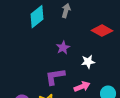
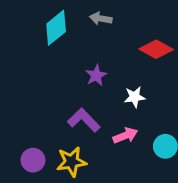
gray arrow: (66, 11) -> (101, 18), turned -96
purple L-shape: (55, 77) -> (84, 120), turned 55

